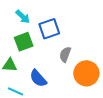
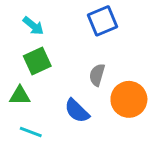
blue square: (49, 29) -> (103, 21), moved
blue semicircle: (38, 78) -> (77, 111), moved

